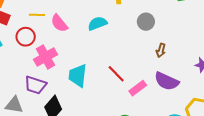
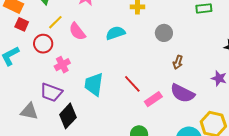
yellow line: (37, 15) -> (55, 22), turned -49
pink cross: (46, 57) -> (62, 65), size x0.7

